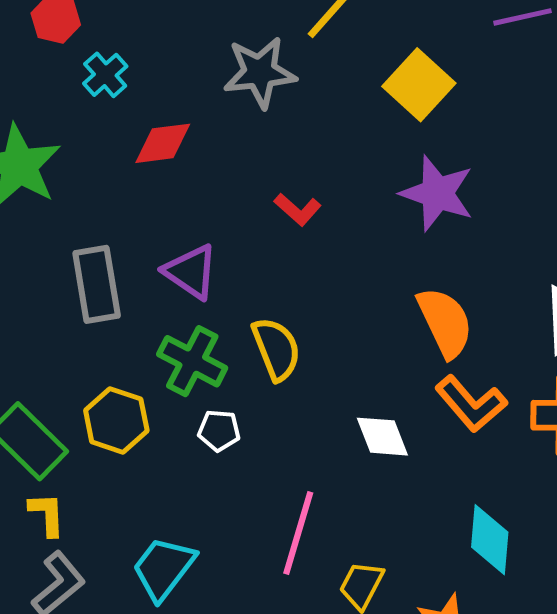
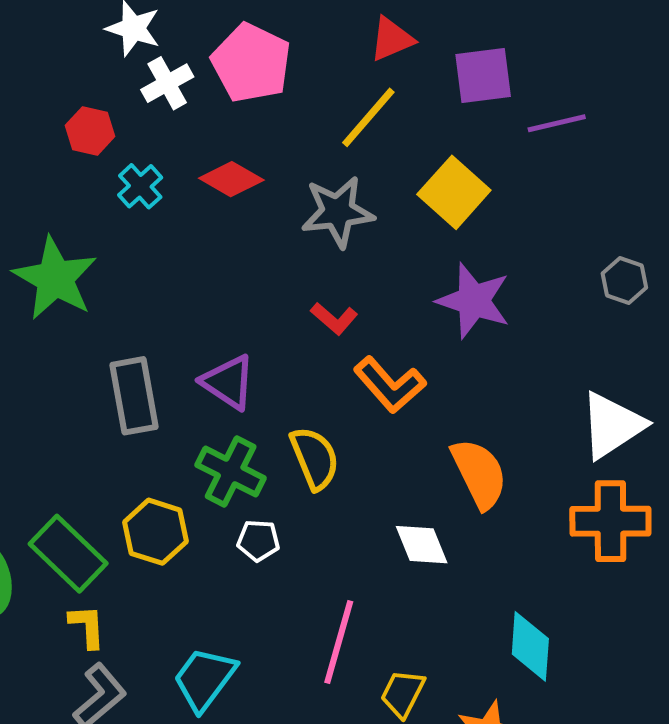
gray star: (260, 72) -> (338, 212), moved
red diamond: (163, 143) -> (231, 179), moved, turned 38
orange semicircle: (445, 322) -> (479, 474), moved
orange L-shape: (471, 404) -> (390, 385), moved

